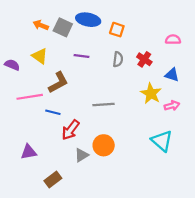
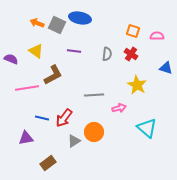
orange square: (117, 30) -> (133, 31), moved
blue triangle: (172, 75) -> (166, 68), moved
pink arrow: (172, 106) -> (119, 108), moved
blue line: (53, 112) -> (42, 118), moved

